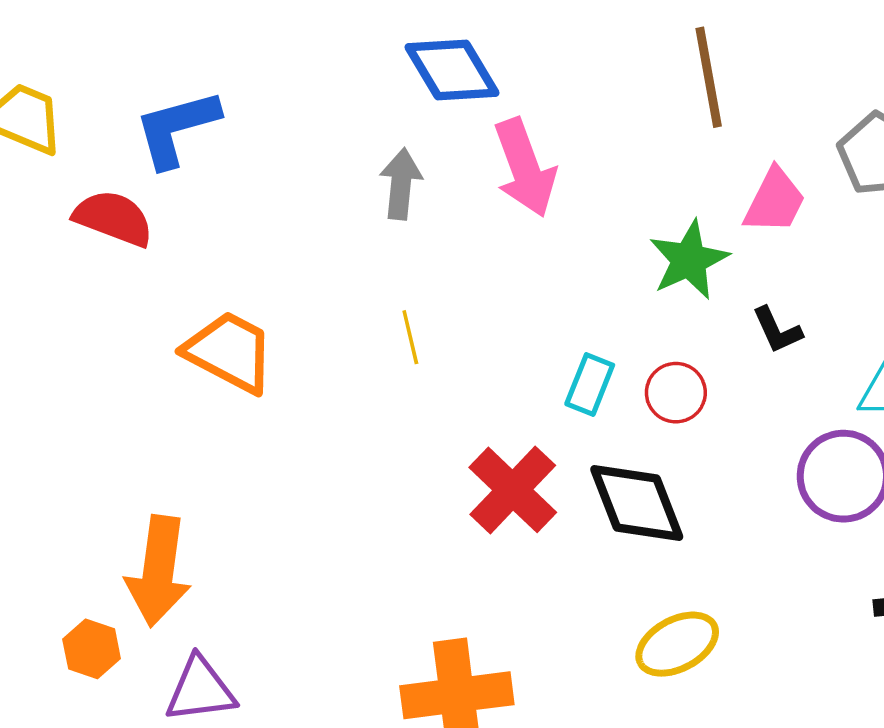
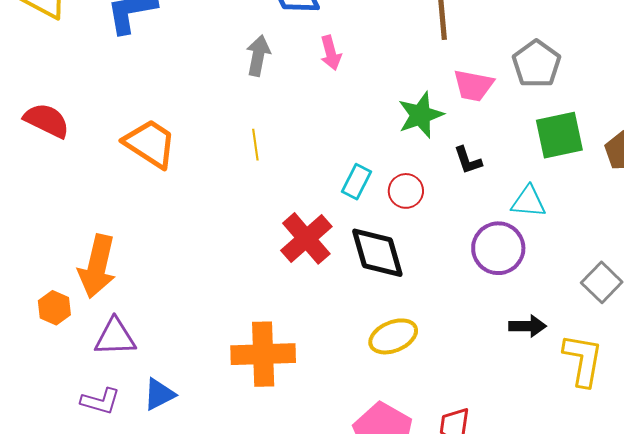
pink arrow: (525, 168) -> (331, 53), size x0.6
pink trapezoid: (775, 201) -> (473, 85), turned 69
red semicircle: (113, 218) -> (47, 120), moved

